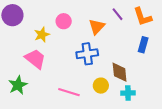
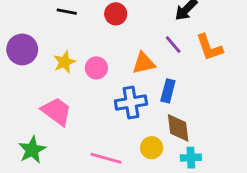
pink circle: (64, 21) -> (96, 68), moved
orange triangle: (97, 27) -> (144, 63), turned 36
yellow star: (42, 35) -> (64, 62), moved
blue rectangle: (143, 45) -> (168, 91), moved

